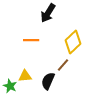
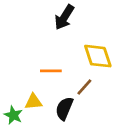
orange line: (31, 40) -> (51, 71), moved
yellow diamond: (73, 42) -> (98, 56), turned -65

